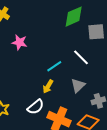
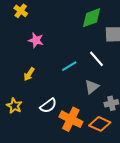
yellow arrow: (48, 86) -> (29, 74), moved

